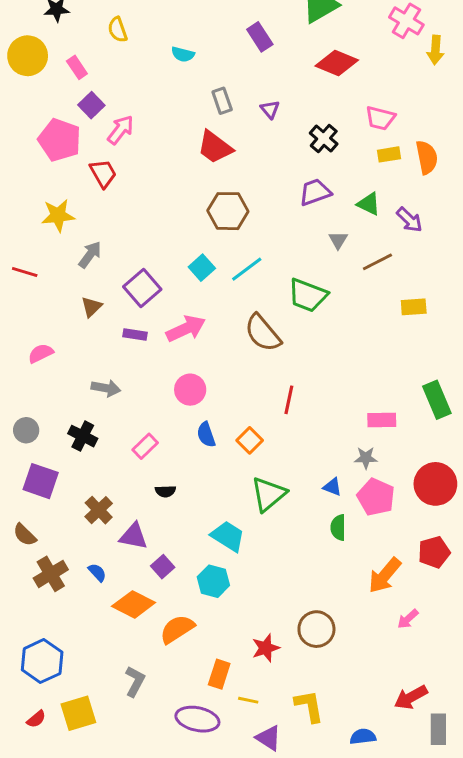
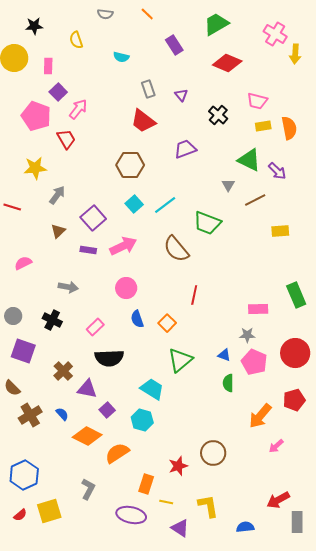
pink rectangle: (77, 67) -> (48, 66), turned 35
purple trapezoid: (315, 192) -> (185, 149), moved
green triangle: (369, 204) -> (249, 160), size x1.4
brown hexagon: (228, 211) -> (130, 165), moved
black semicircle: (165, 491) -> (109, 358), size x2.0

